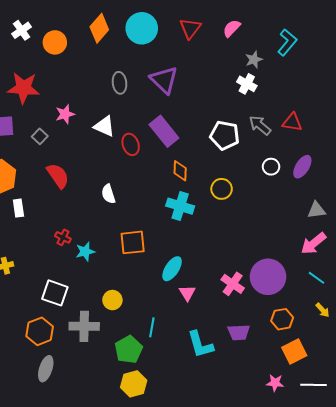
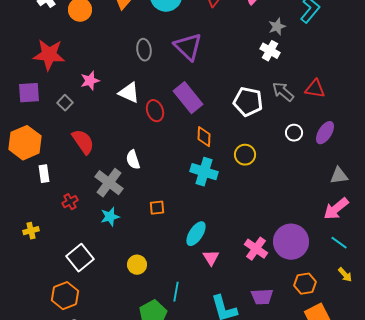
red cross: (63, 237) -> (70, 202), moved, turned 35
orange square: (133, 242) -> (157, 208), size x0.6
white square: (55, 293) -> (80, 258), turned 32
gray cross: (84, 326) -> (109, 183), moved, turned 36

